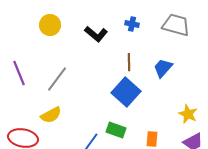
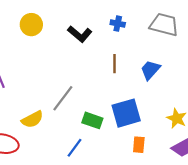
gray line: (57, 79) -> (63, 98), moved
blue square: (126, 92) -> (126, 113), moved, turned 32
green rectangle: (116, 130) -> (92, 120), moved

